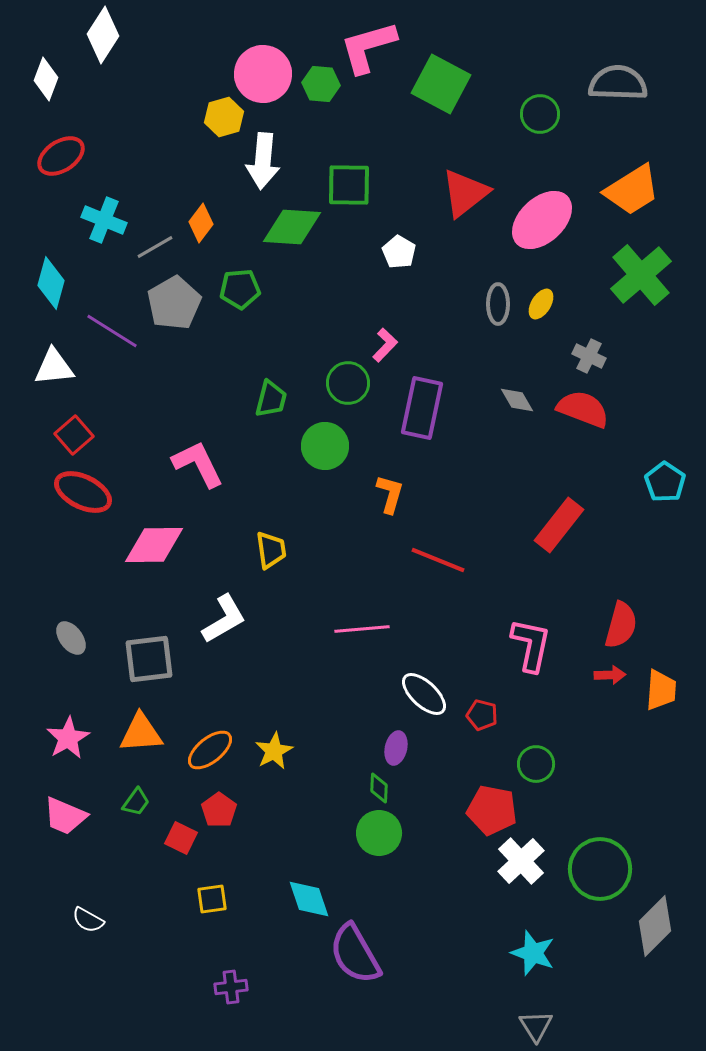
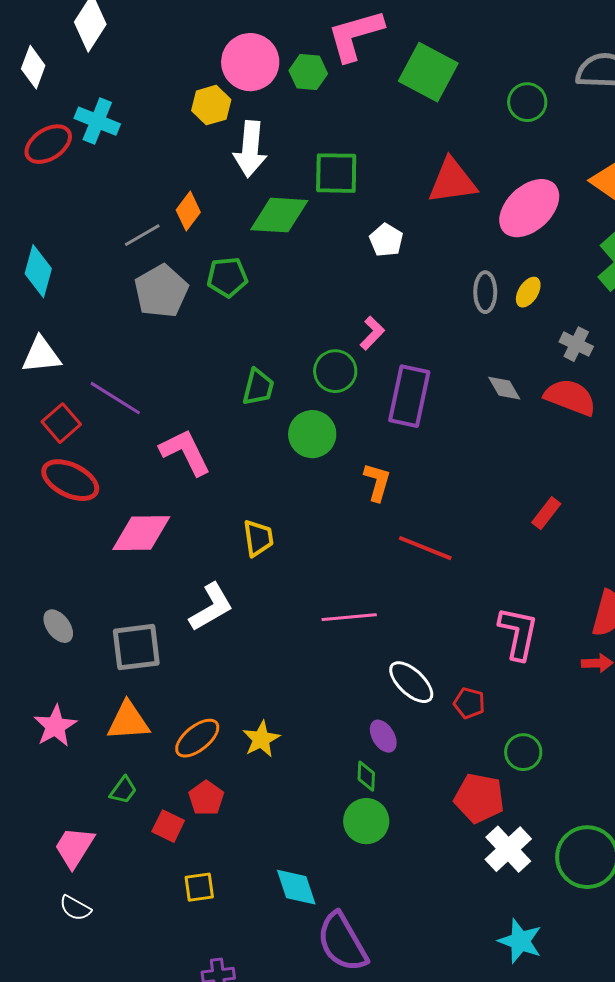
red triangle: (465, 193) -> (452, 181), turned 30
cyan cross: (104, 220) -> (97, 121), moved
purple line: (112, 331) -> (115, 398), moved
red rectangle: (559, 525) -> (546, 513), size x0.6
purple ellipse: (396, 748) -> (383, 736), turned -44
pink trapezoid: (65, 816) -> (74, 847), moved, turned 99

